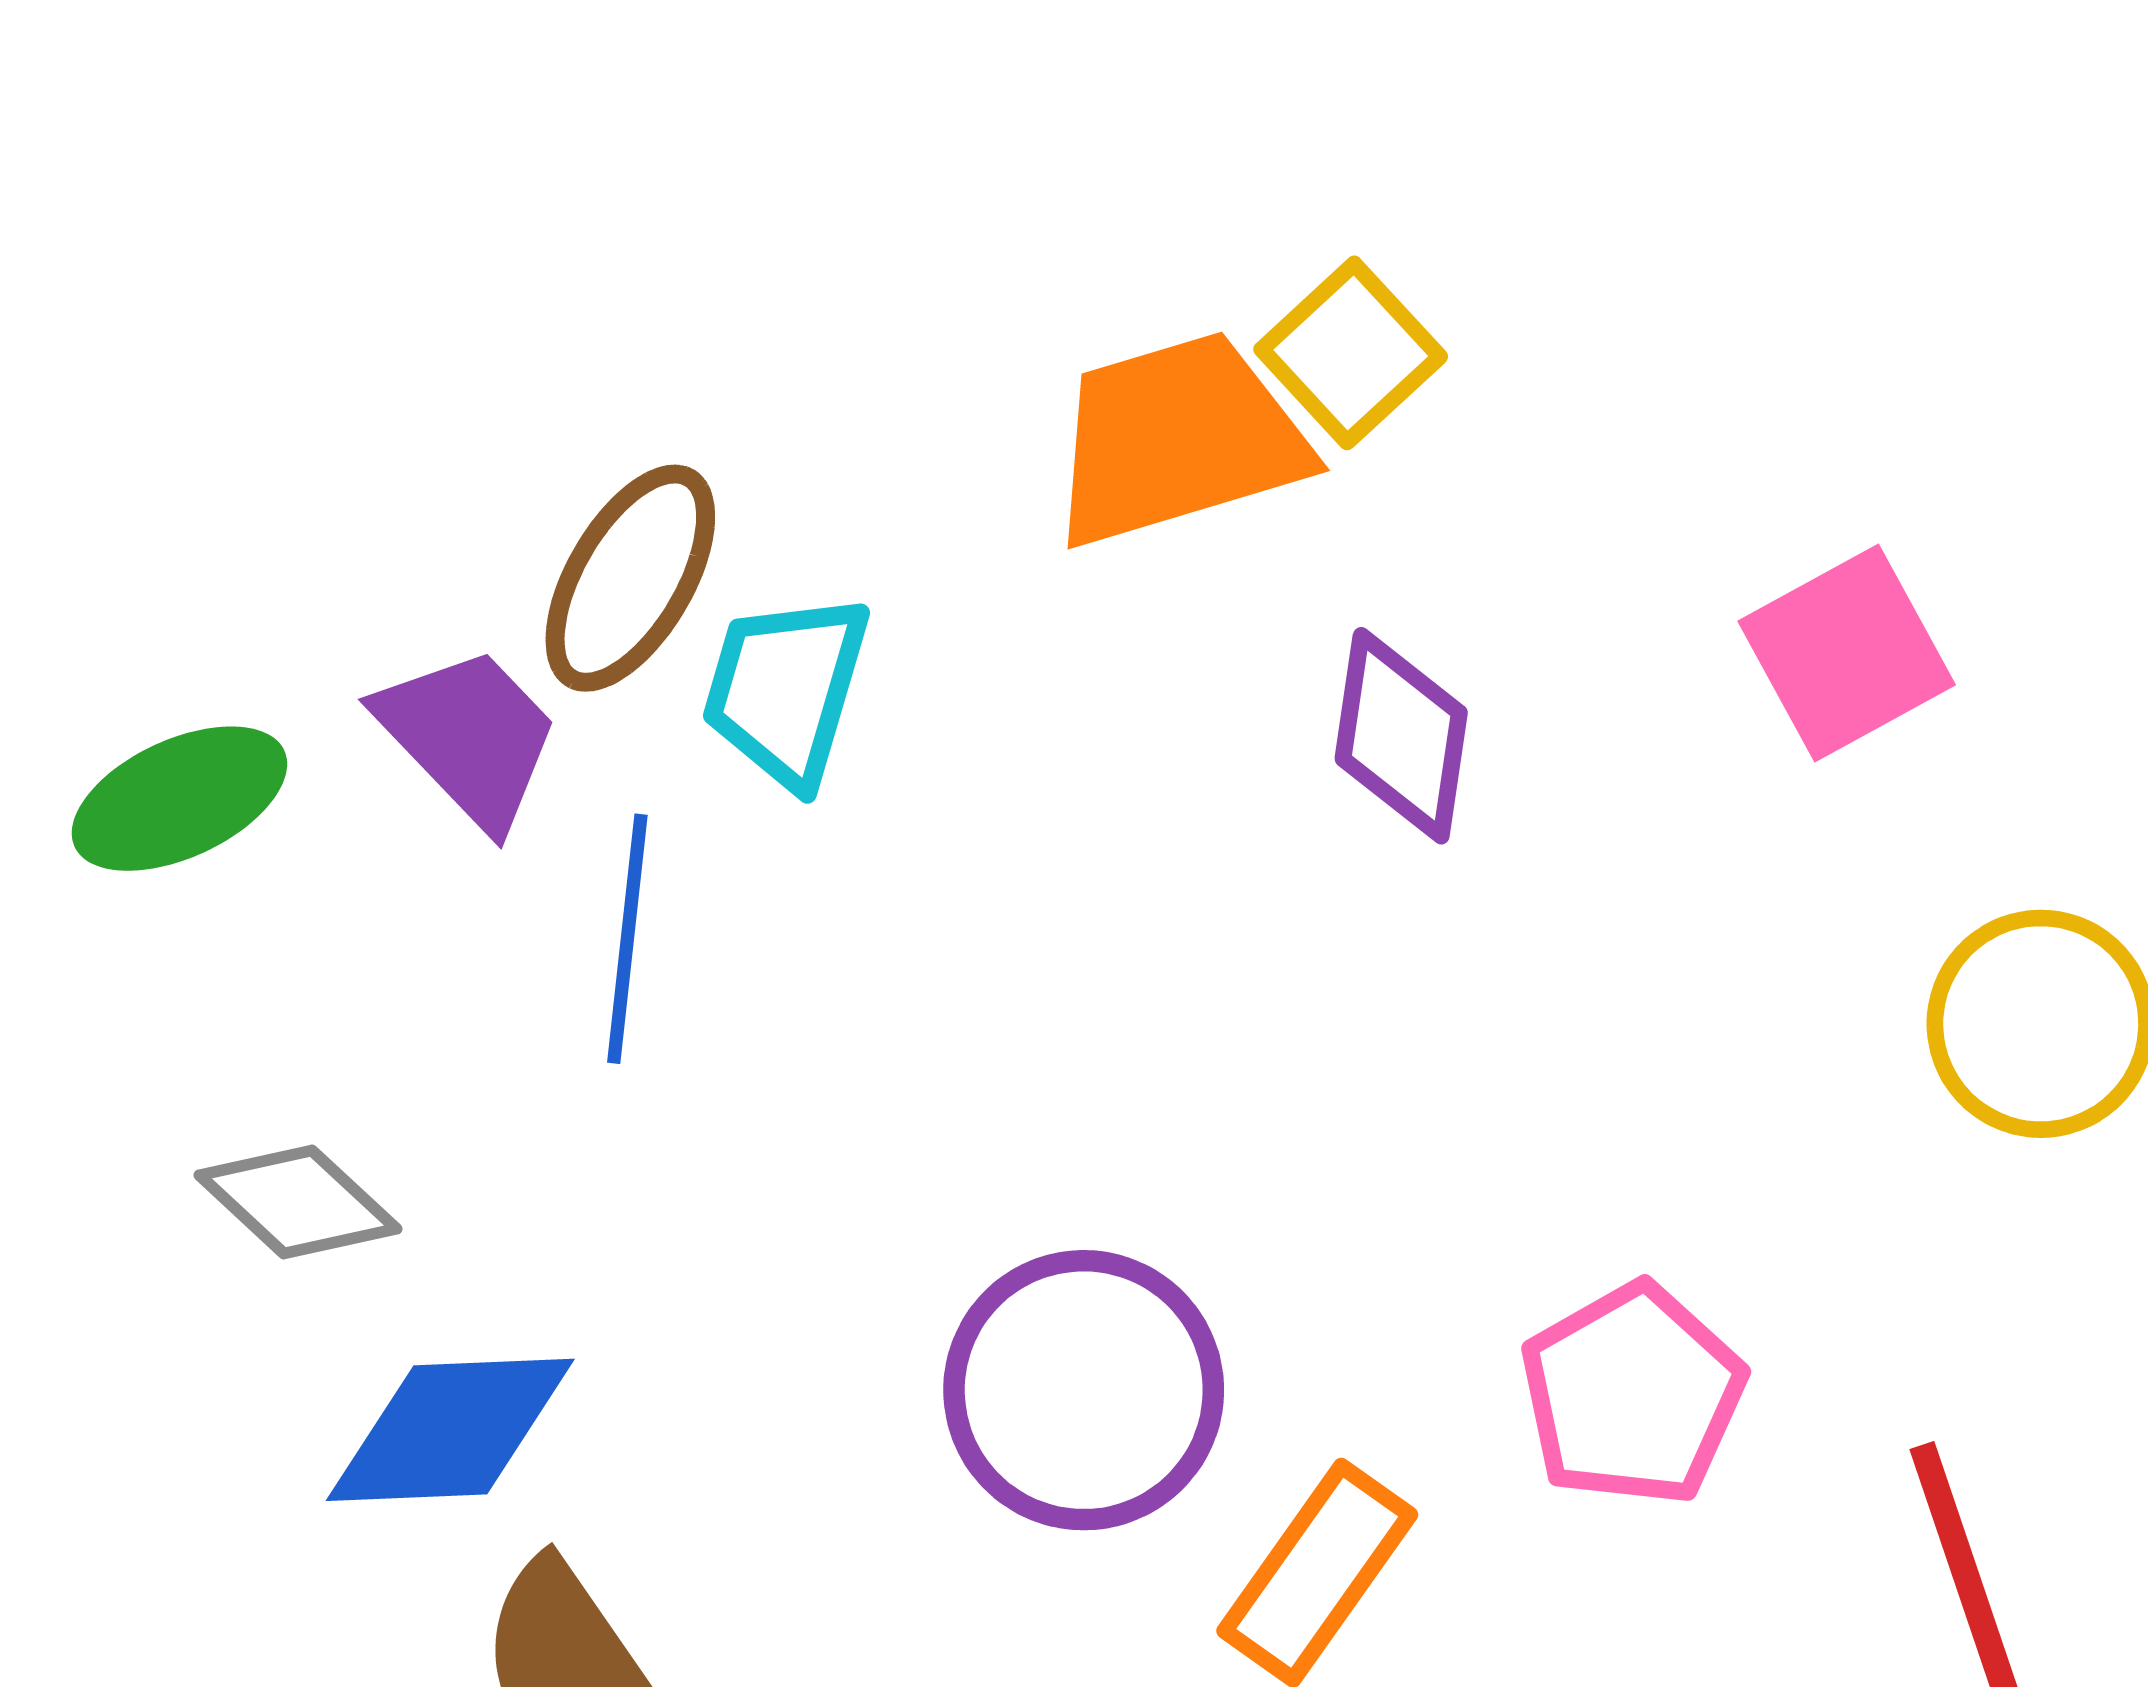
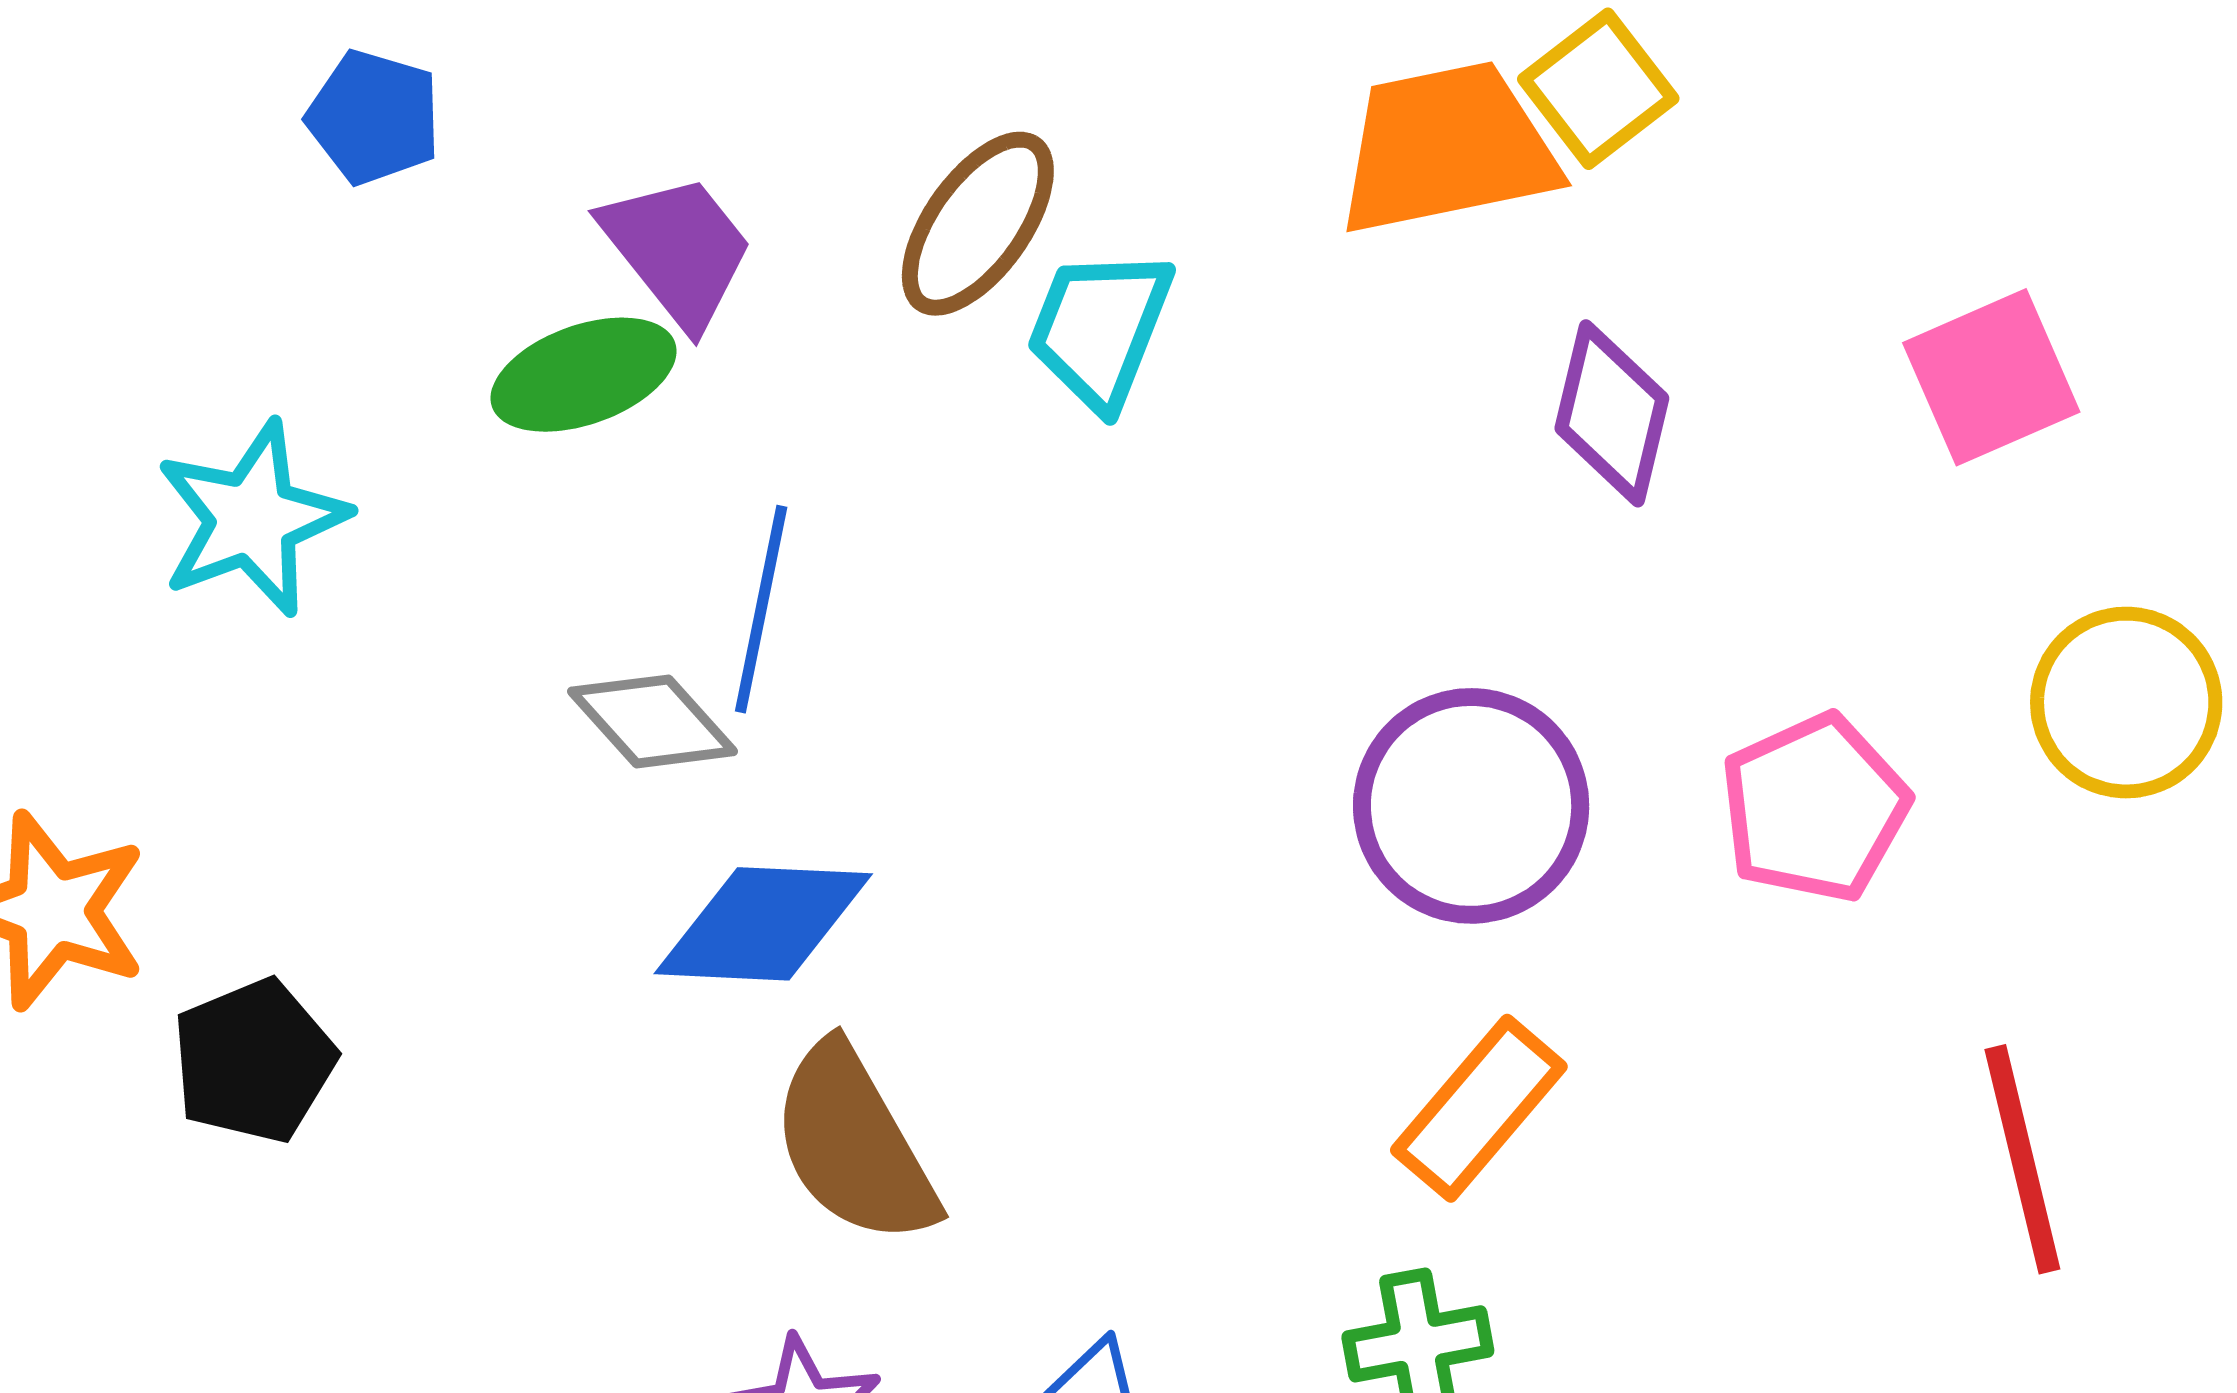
purple trapezoid: (469, 737) -> (678, 250), moved
blue line: (627, 939) -> (761, 609), moved
purple circle: (1084, 1390) -> (1471, 806), moved
pink pentagon: (1632, 1394) -> (1814, 808), moved

